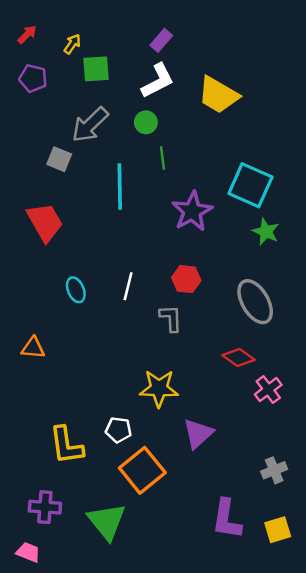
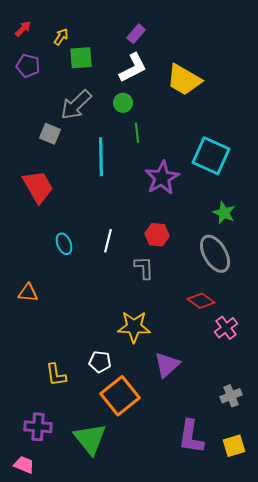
green star: (266, 232) -> (224, 213), moved
yellow L-shape: (66, 445) -> (56, 375), size x0.7

